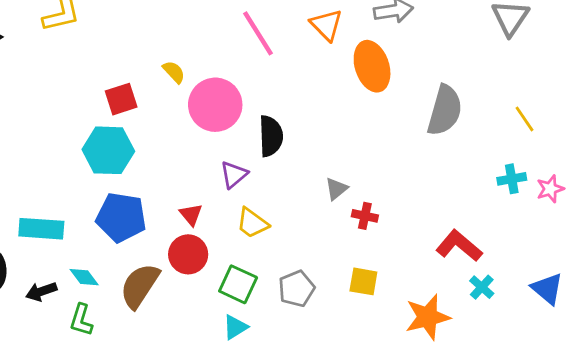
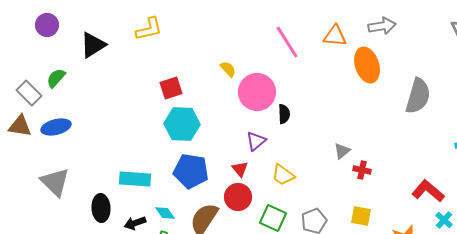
orange triangle: (326, 25) -> (335, 36), turned -40
red square: (121, 99) -> (171, 88), moved
black semicircle: (271, 136) -> (284, 114), moved, size x0.7
purple triangle: (234, 175) -> (256, 141), moved

